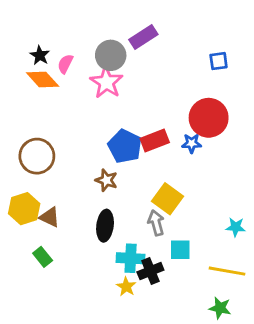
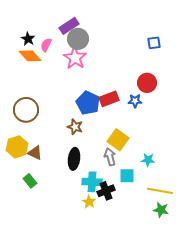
purple rectangle: (143, 37) -> (69, 26), moved
red circle: (209, 118) -> (147, 83), size x0.7
cyan star: (236, 227) -> (148, 160), moved
green star: (220, 308) -> (161, 210), moved

